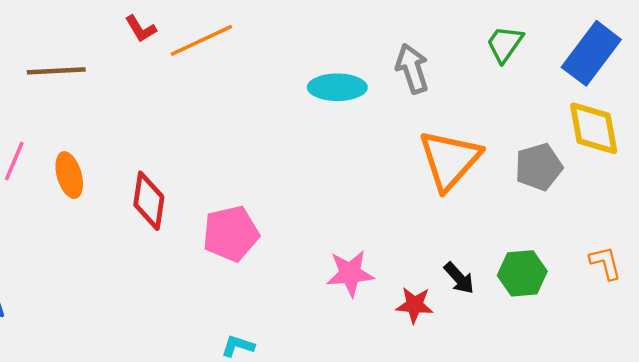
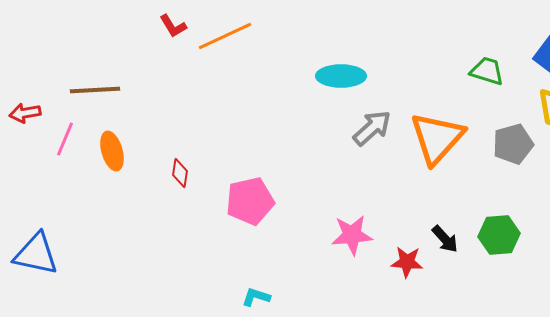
green trapezoid: (505, 44) -> (487, 71), moved, turned 72
gray arrow: (412, 69) -> (372, 128), moved, turned 66
brown line: (56, 71) -> (95, 90), moved
red diamond: (149, 201) -> (180, 173), size x0.6

